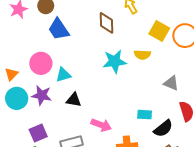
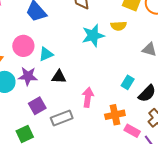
cyan rectangle: (145, 115) -> (128, 82), turned -56
pink arrow: (101, 125) -> (88, 97), turned -96
purple square: (38, 133) -> (37, 106), moved

